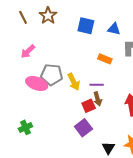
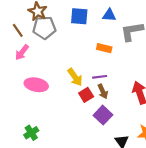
brown line: (23, 17) -> (18, 30), moved
gray pentagon: (52, 75) -> (44, 28), moved
red square: (89, 106) -> (86, 95), moved
purple square: (83, 128) -> (103, 115), moved

